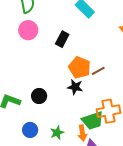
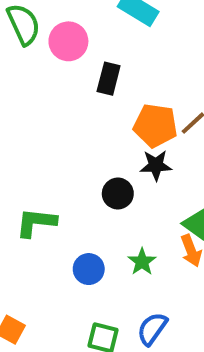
pink circle: (28, 30) -> (68, 41), moved
black circle: (39, 96) -> (118, 194), moved

